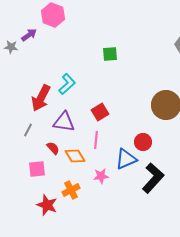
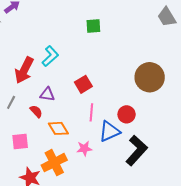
purple triangle: (64, 122) -> (47, 94), size x0.7
pink line: (96, 140) -> (91, 112), moved
red semicircle: (53, 148) -> (36, 111), moved
orange cross: (71, 190) -> (54, 163), size x1.4

